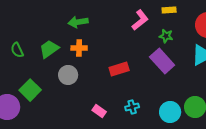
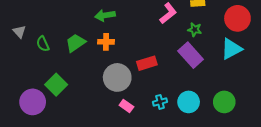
gray circle: (68, 75) -> (117, 77), moved, size x1.4
cyan circle: (170, 112) -> (189, 102), moved

